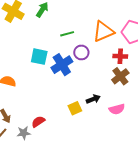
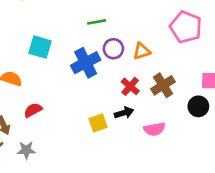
orange triangle: (103, 31) -> (142, 51), moved, size x0.6
red cross: (120, 56) -> (130, 86), moved, turned 32
cyan square: (39, 57) -> (40, 47), moved
red semicircle: (38, 122) -> (33, 110), moved

